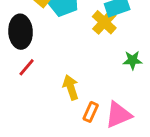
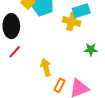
yellow cross: (104, 22) -> (72, 21), turned -30

